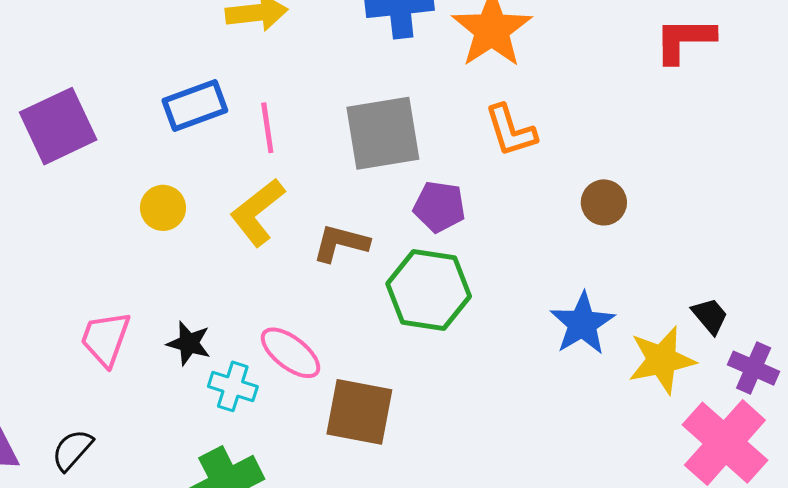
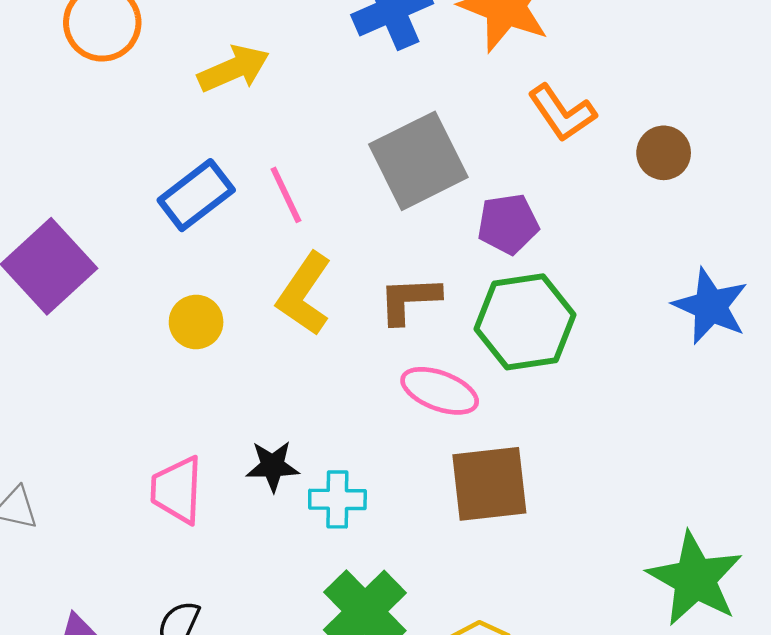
brown circle: (604, 202) -> (664, 153), moved
pink ellipse: (291, 353) -> (440, 391), moved

